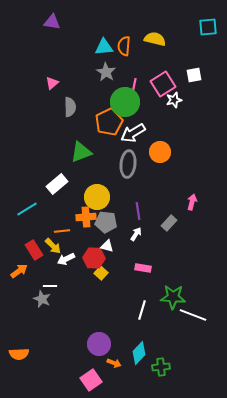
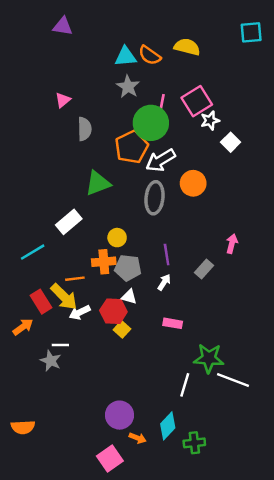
orange semicircle: (124, 46) -> (150, 55), turned -60
white square: (194, 75) -> (231, 142), moved, turned -35
yellow circle: (97, 197) -> (117, 238), size x0.6
yellow arrow: (53, 246) -> (64, 297), size x1.4
white line: (142, 310) -> (185, 385), moved

